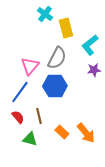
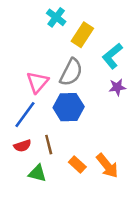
yellow rectangle: (66, 28) -> (82, 35), turned 48
red semicircle: (18, 117) -> (22, 146), turned 112

